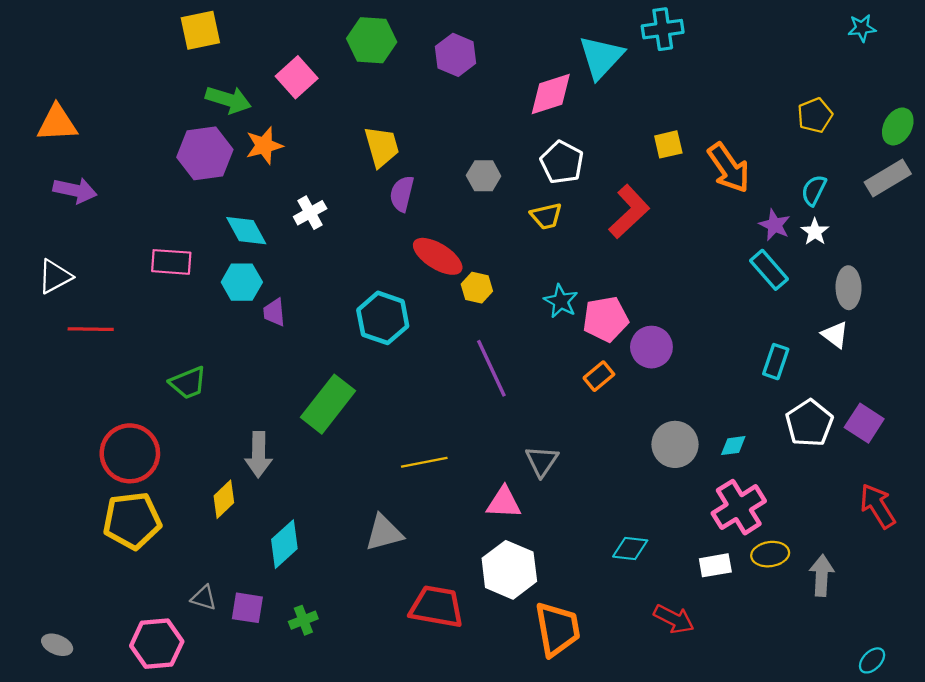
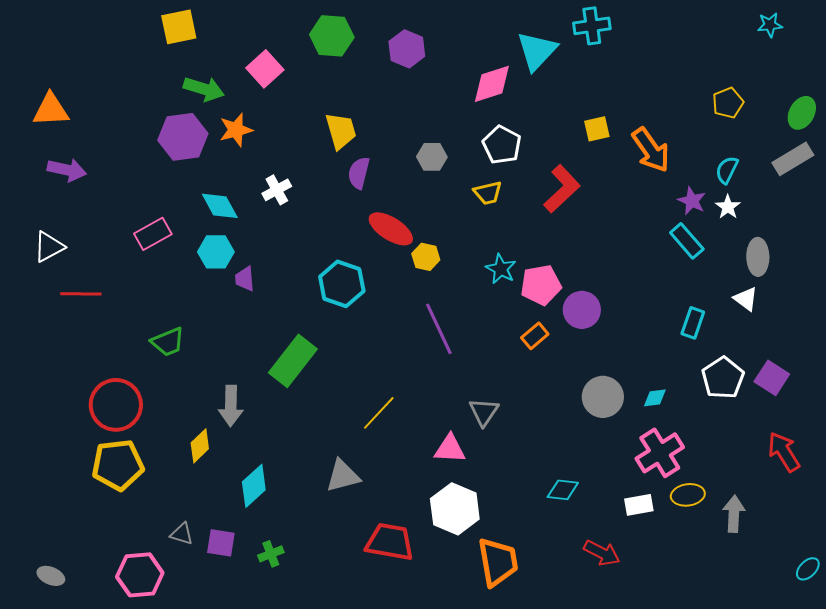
pink rectangle: (171, 262) -> (153, 234), turned -33
yellow line: (424, 462) -> (379, 413), turned -36
cyan ellipse: (872, 660) -> (808, 569), moved

